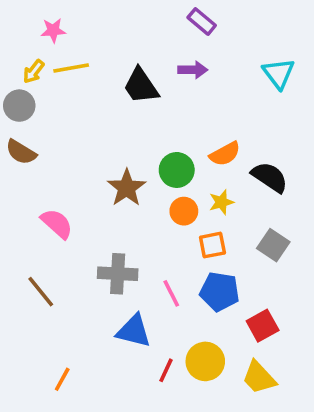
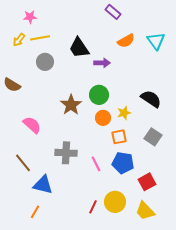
purple arrow: (193, 70) -> (102, 63), moved
gray circle: (19, 106) -> (45, 62), moved
orange semicircle: (225, 154) -> (126, 41), moved
blue triangle: (134, 331) -> (43, 185), moved

